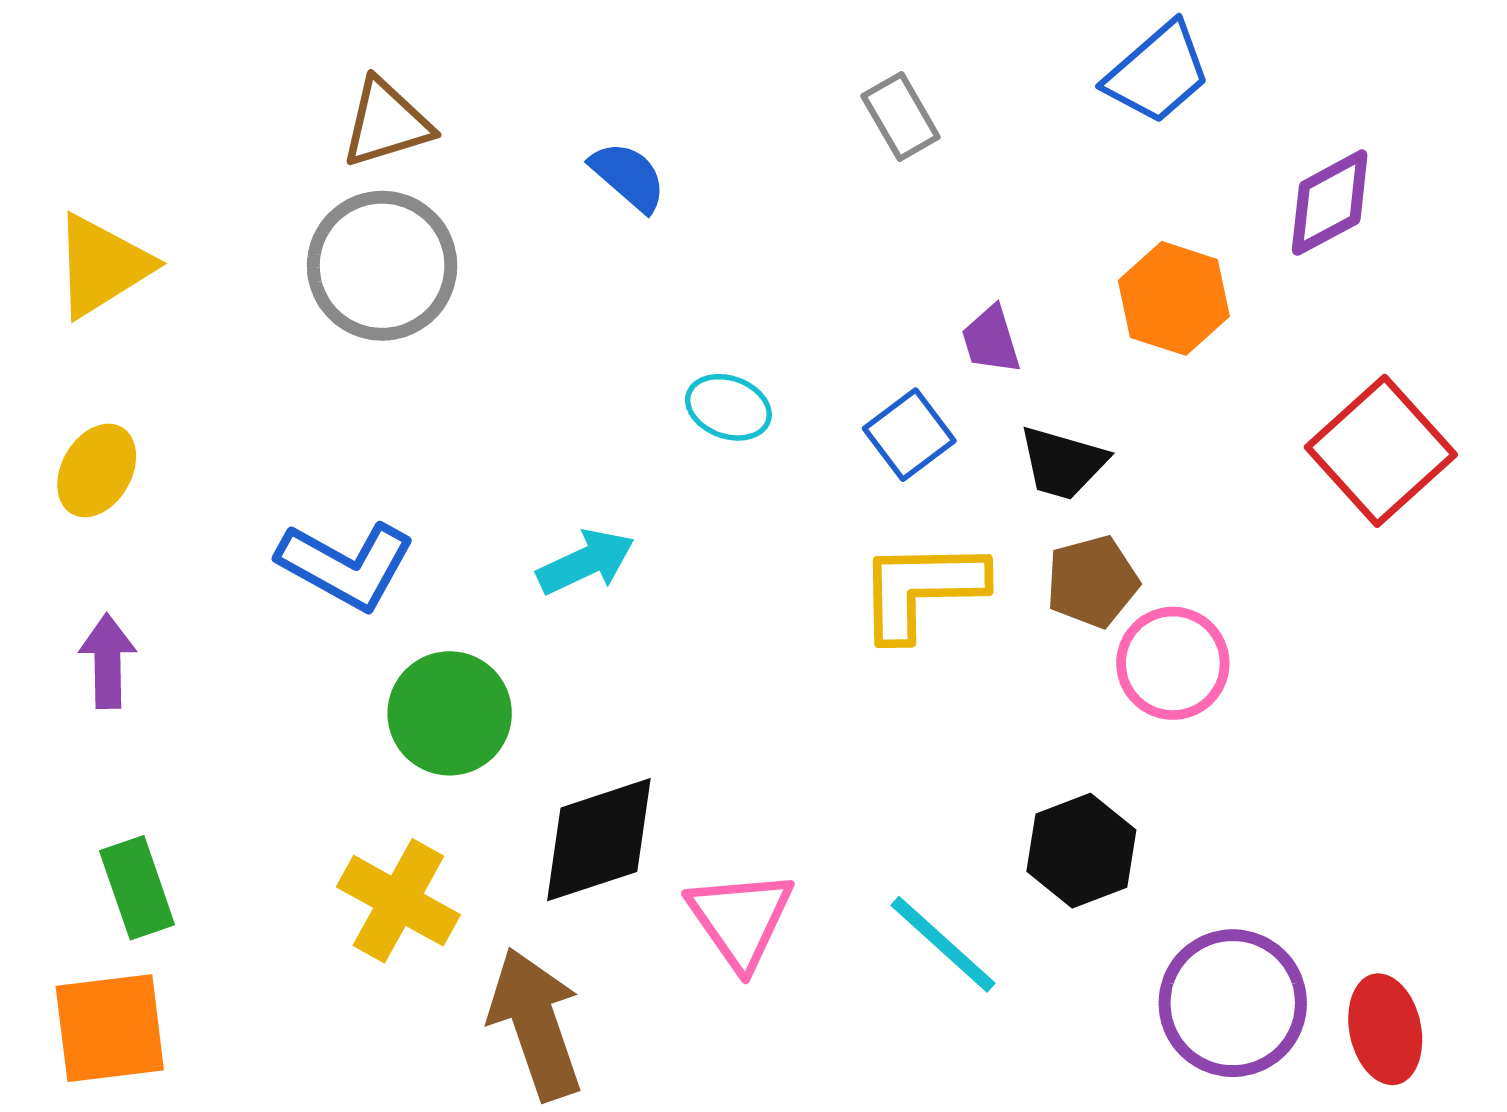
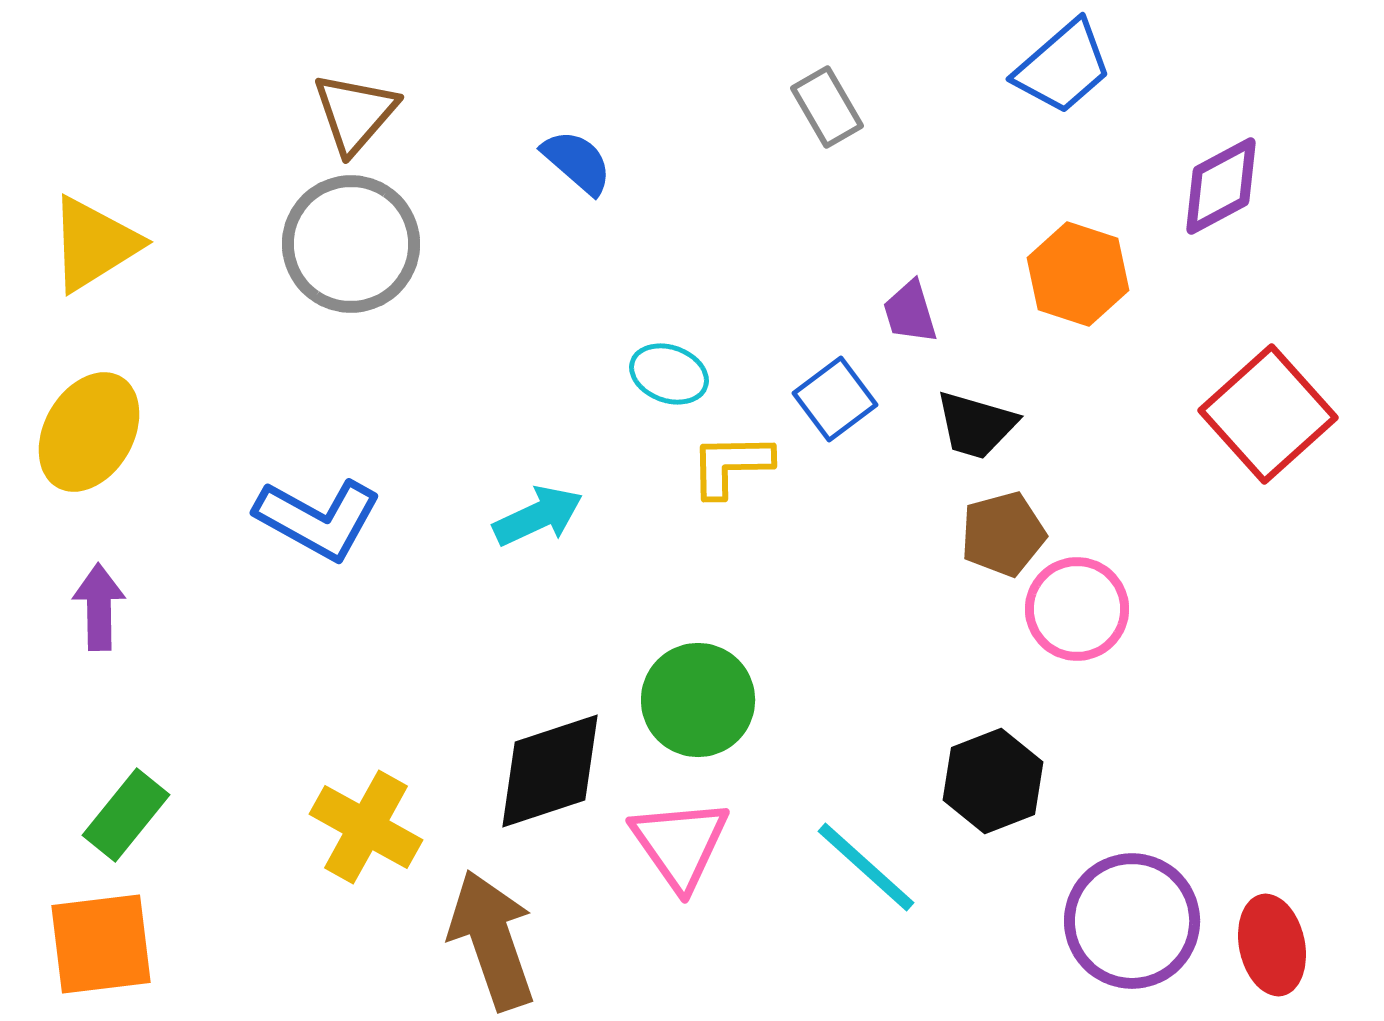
brown triangle: (386, 123) -> (355, 113), turned -32
yellow ellipse: (97, 470) -> (89, 432), size x1.4
yellow L-shape: (921, 589) -> (731, 465), moved, size x0.7
green circle: (450, 713) -> (698, 700), moved
green rectangle: (137, 888) -> (126, 815), turned 58

